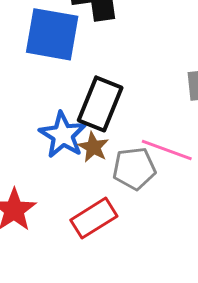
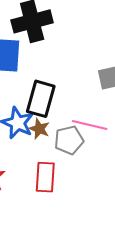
red rectangle: (94, 218) -> (45, 177), turned -48

